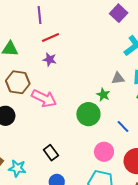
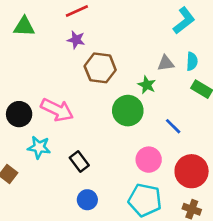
brown hexagon: (18, 82) -> (100, 68), moved
pink arrow: (44, 98) -> (57, 110), moved
cyan star: (17, 168) -> (39, 147), moved

